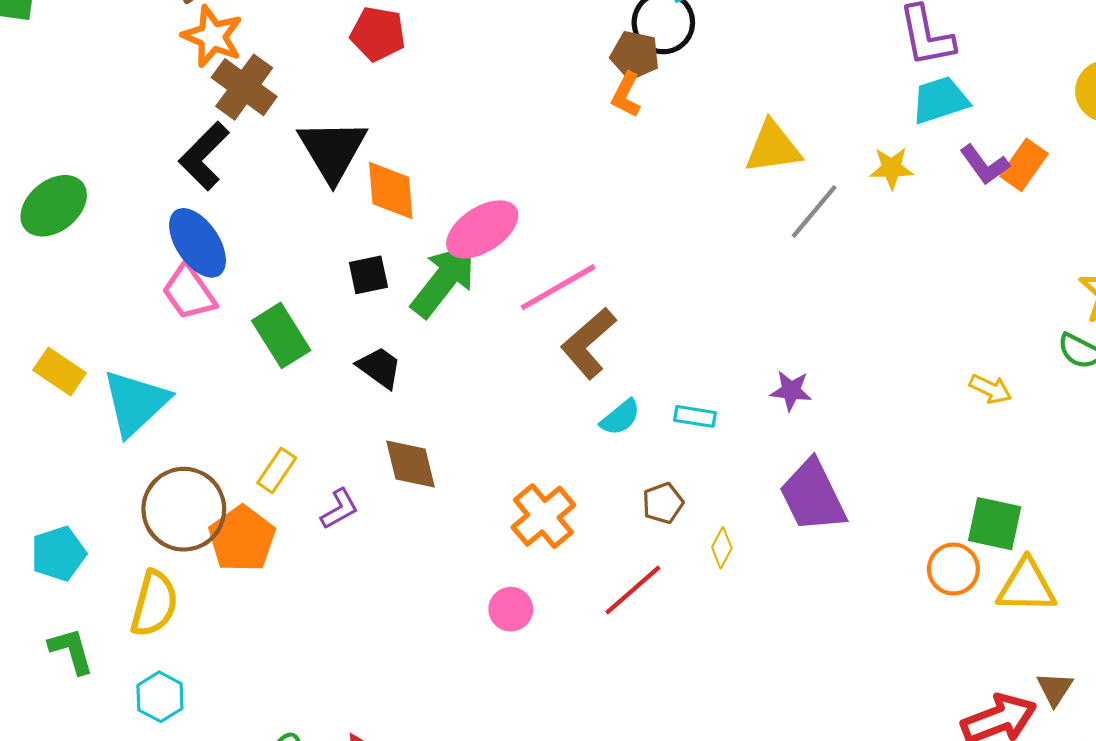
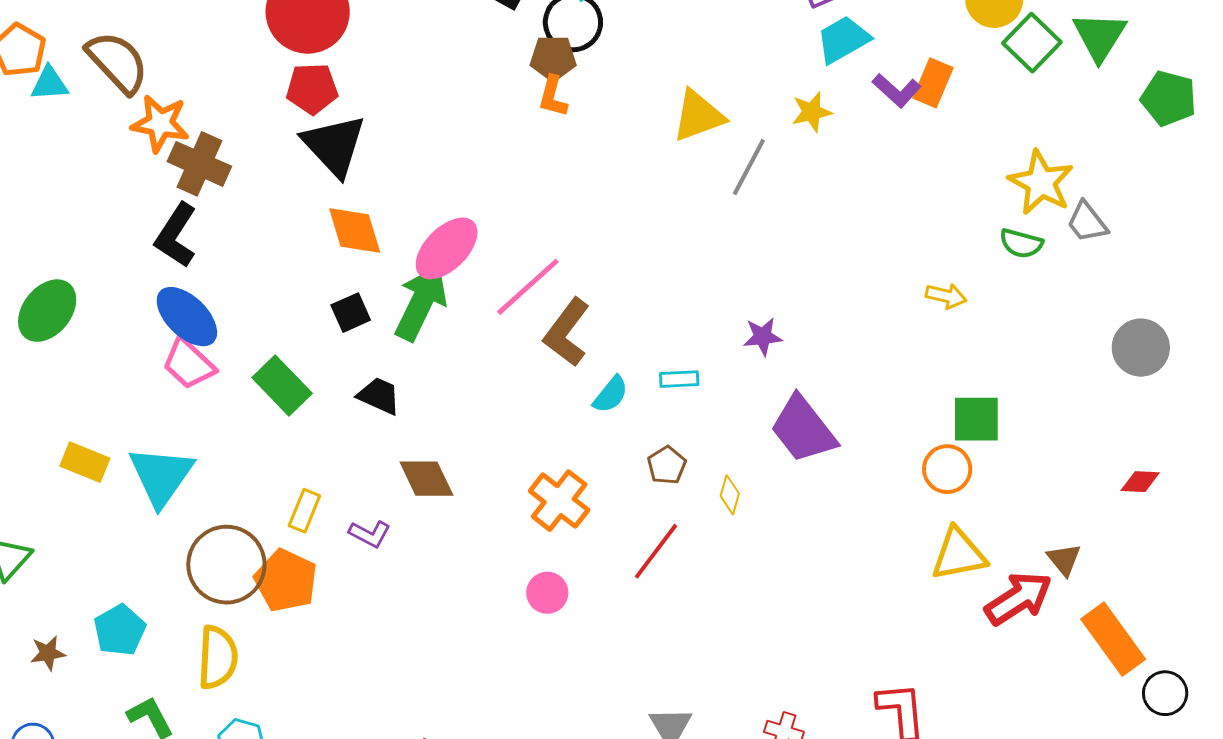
black triangle: (332, 150) -> (334, 145), moved
purple L-shape: (339, 509) -> (370, 534), turned 69
yellow triangle: (1026, 586) -> (959, 554), moved

